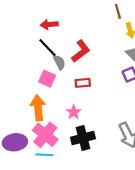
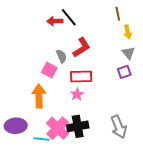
black line: (47, 48) -> (69, 17), moved
red rectangle: (83, 83) -> (81, 76), size x1.5
pink star: (74, 112) -> (77, 94), moved
pink cross: (45, 135) -> (58, 128), moved

